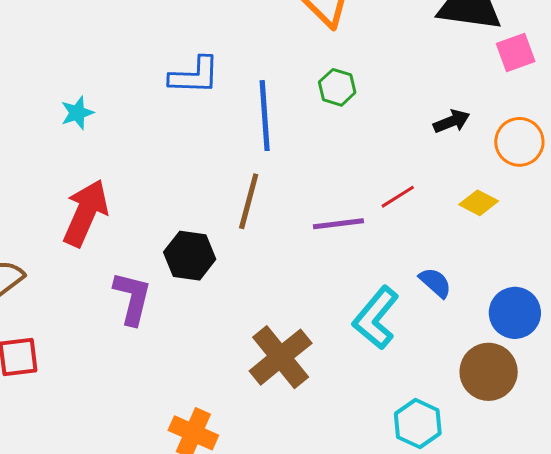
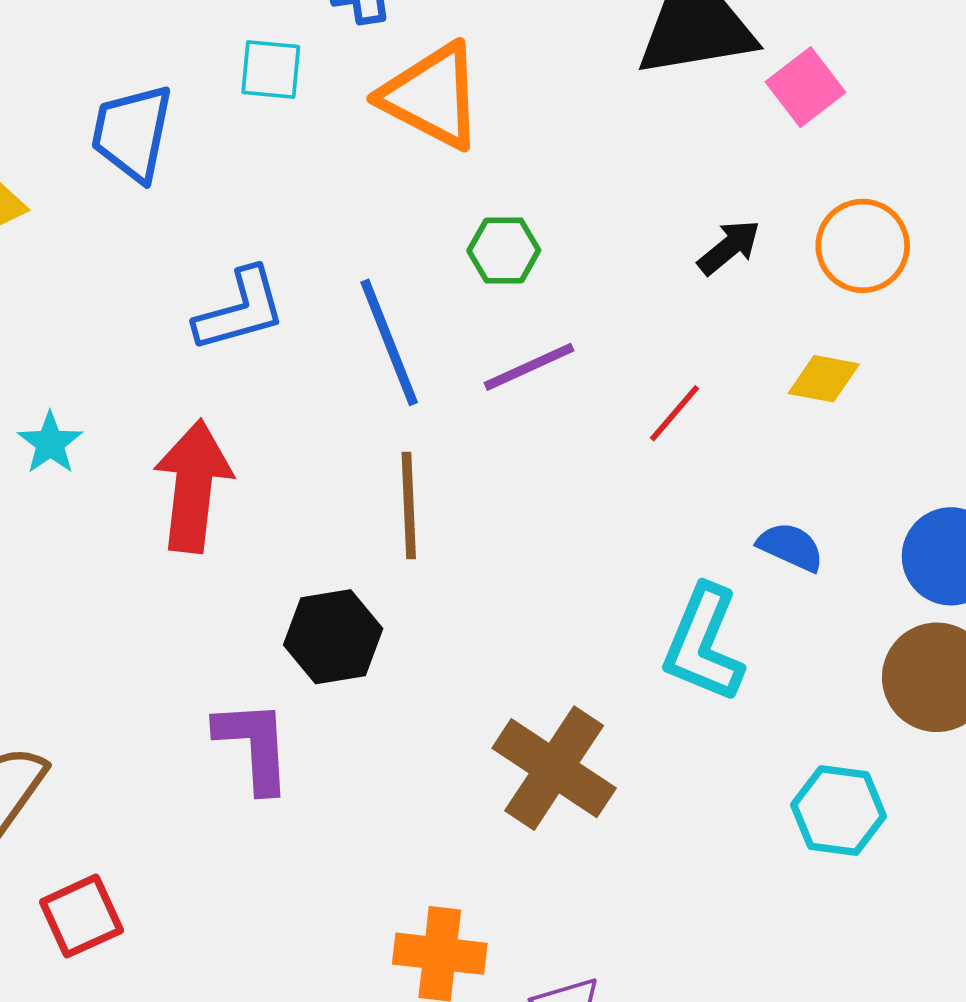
red arrow: (86, 213) -> (193, 486), moved
purple line: (338, 224) -> (529, 367), moved

